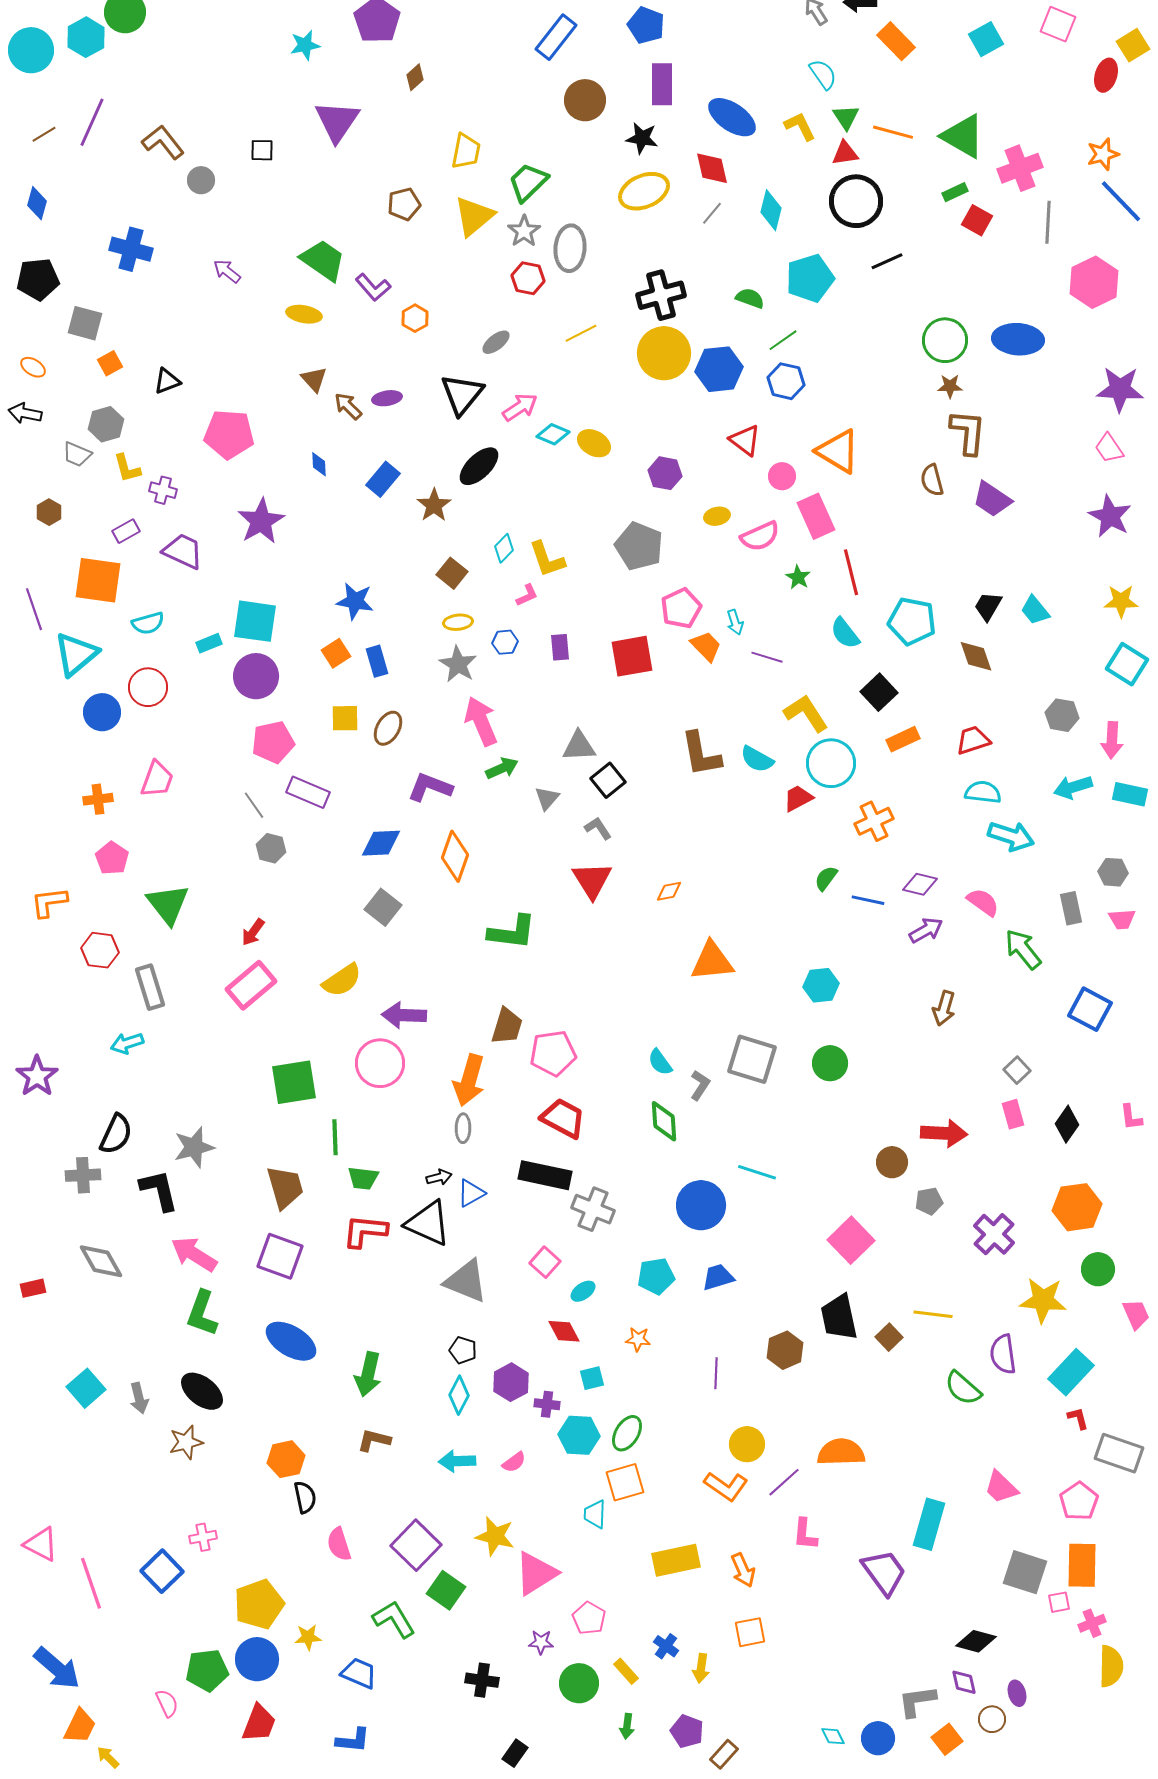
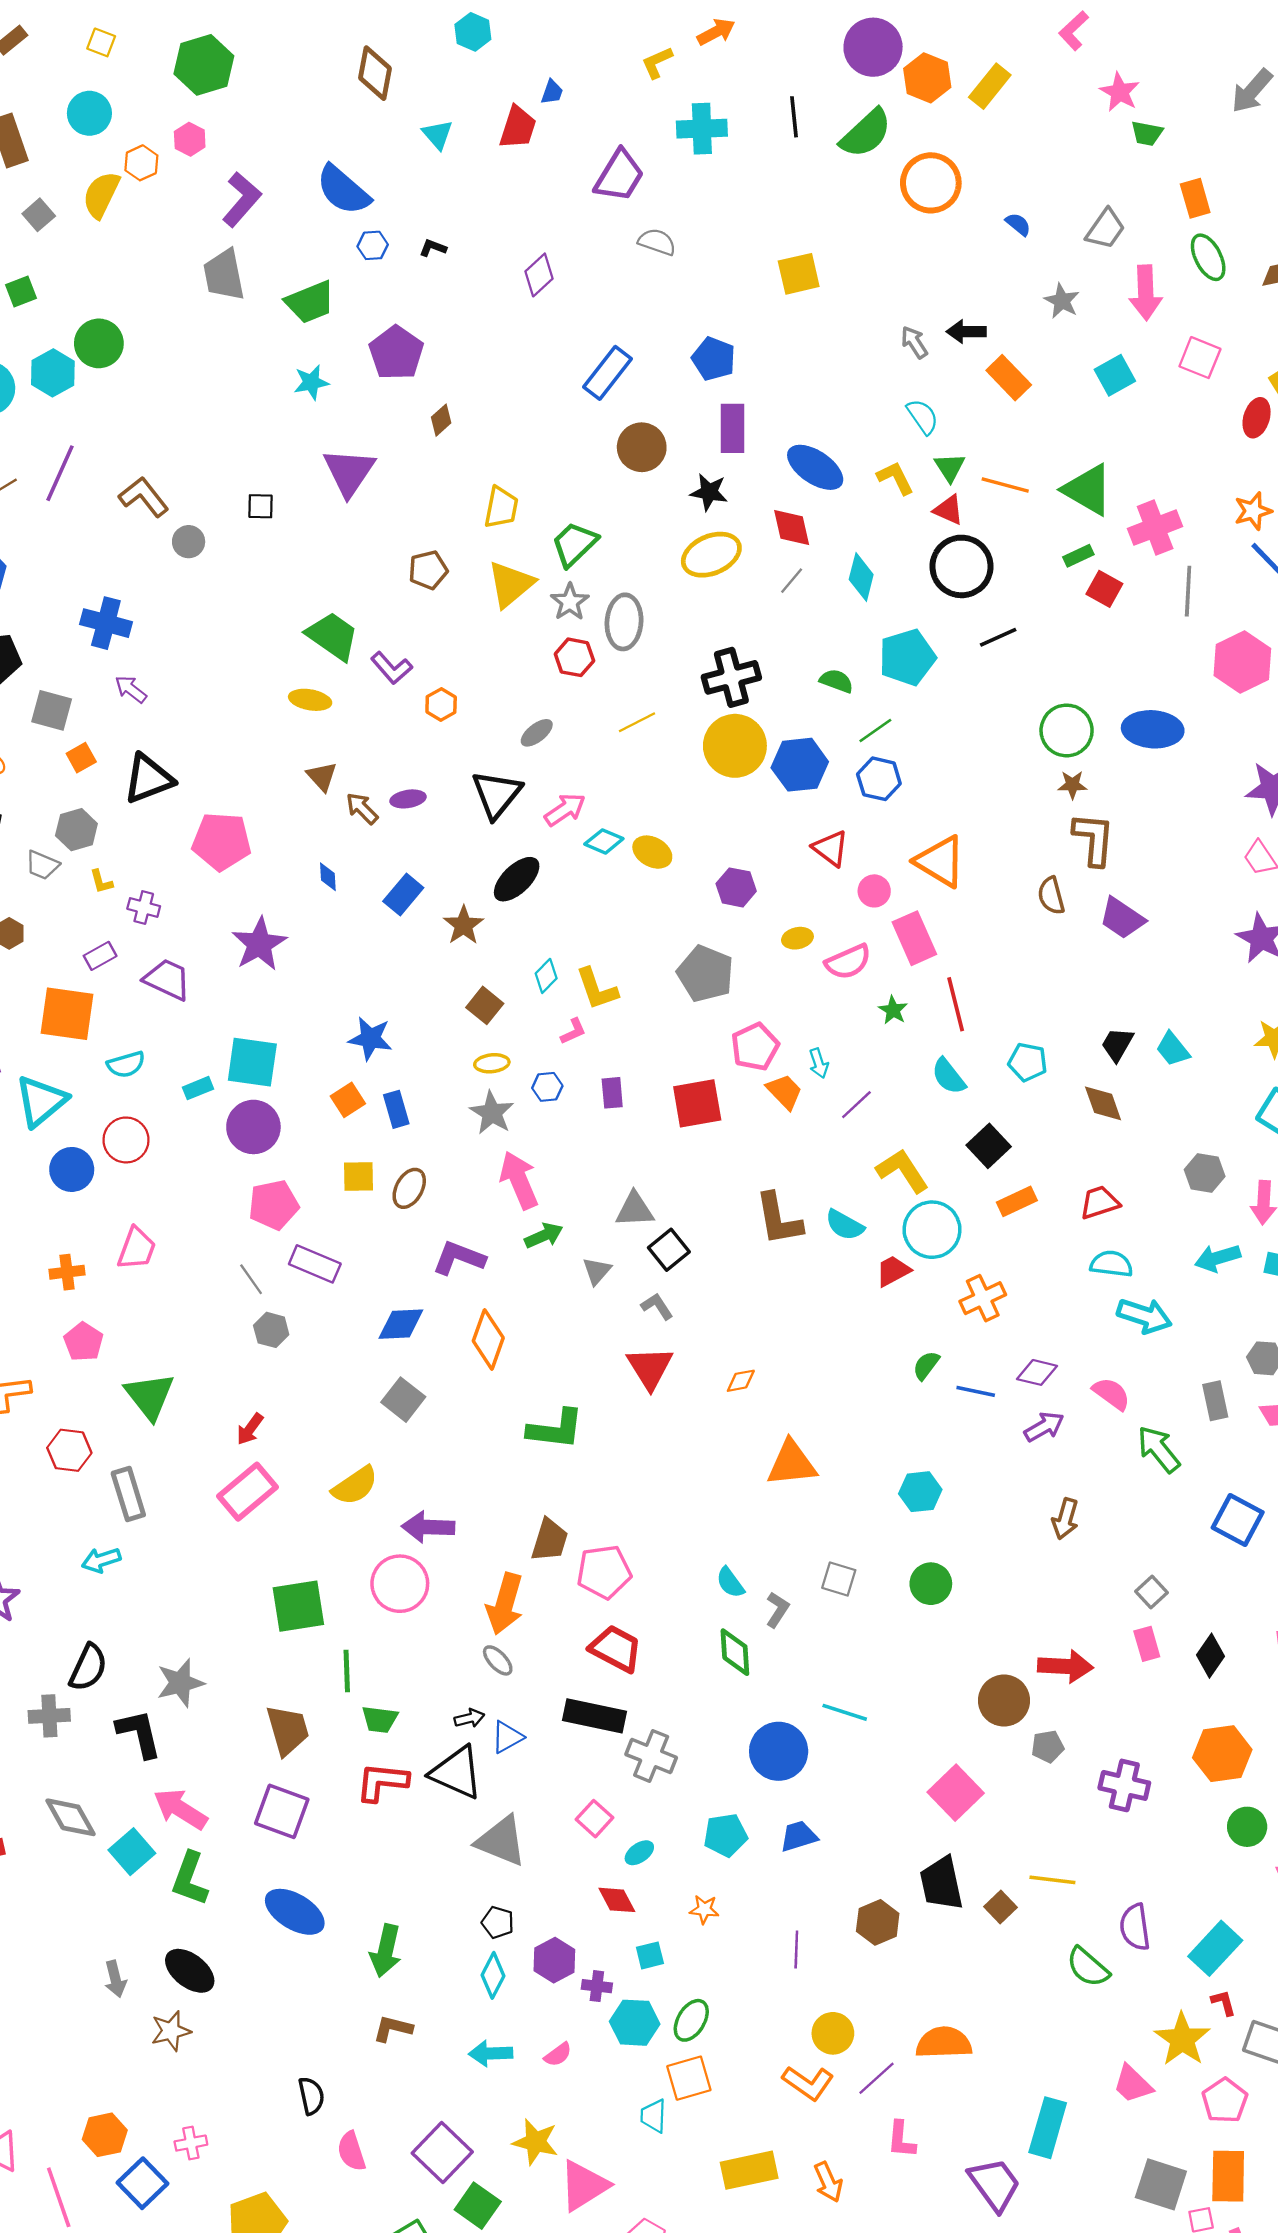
red triangle: (845, 153) -> (949, 510), turned 32
purple arrow: (227, 271) -> (131, 689), moved
black triangle: (167, 381) -> (148, 779), size x1.6
yellow L-shape: (127, 468) -> (101, 882), size x0.7
cyan pentagon: (912, 621) -> (1028, 1062), size x0.7
purple line: (767, 657) -> (856, 1105), turned -60
gray square: (752, 1059) -> (839, 1579), size x0.6
gray ellipse: (463, 1128) -> (498, 1660), turned -44
brown circle: (892, 1162) -> (1004, 1701), size x1.4
purple cross: (994, 1234) -> (1124, 1785), turned -30
yellow star: (1043, 1300) -> (1182, 2039), moved, turned 30
cyan square: (86, 1388) -> (132, 1852), moved
orange hexagon: (286, 1459) -> (105, 2135), moved

